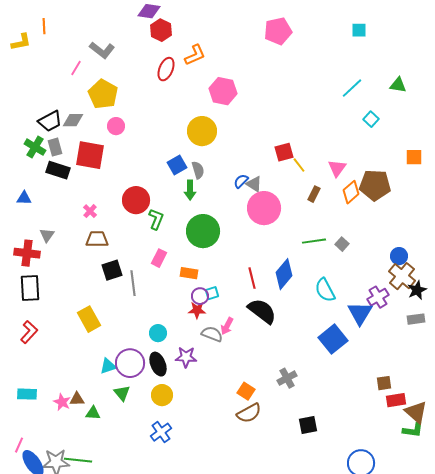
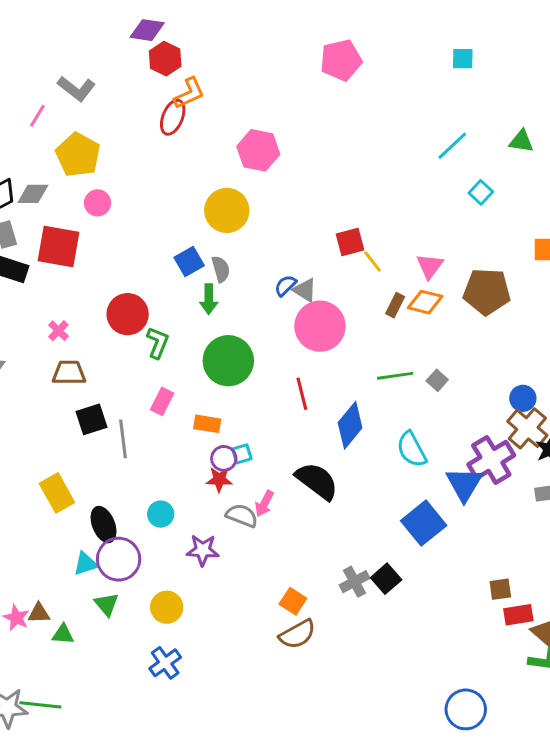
orange L-shape: (195, 55) -> (189, 93), moved
orange diamond: (351, 192) -> (425, 302), moved, turned 55
red line: (252, 278) -> (302, 394), moved
purple cross: (378, 297) -> (491, 460), size x1.4
black ellipse: (158, 364) -> (104, 525), moved
black square: (308, 425) -> (386, 579), moved, turned -30

